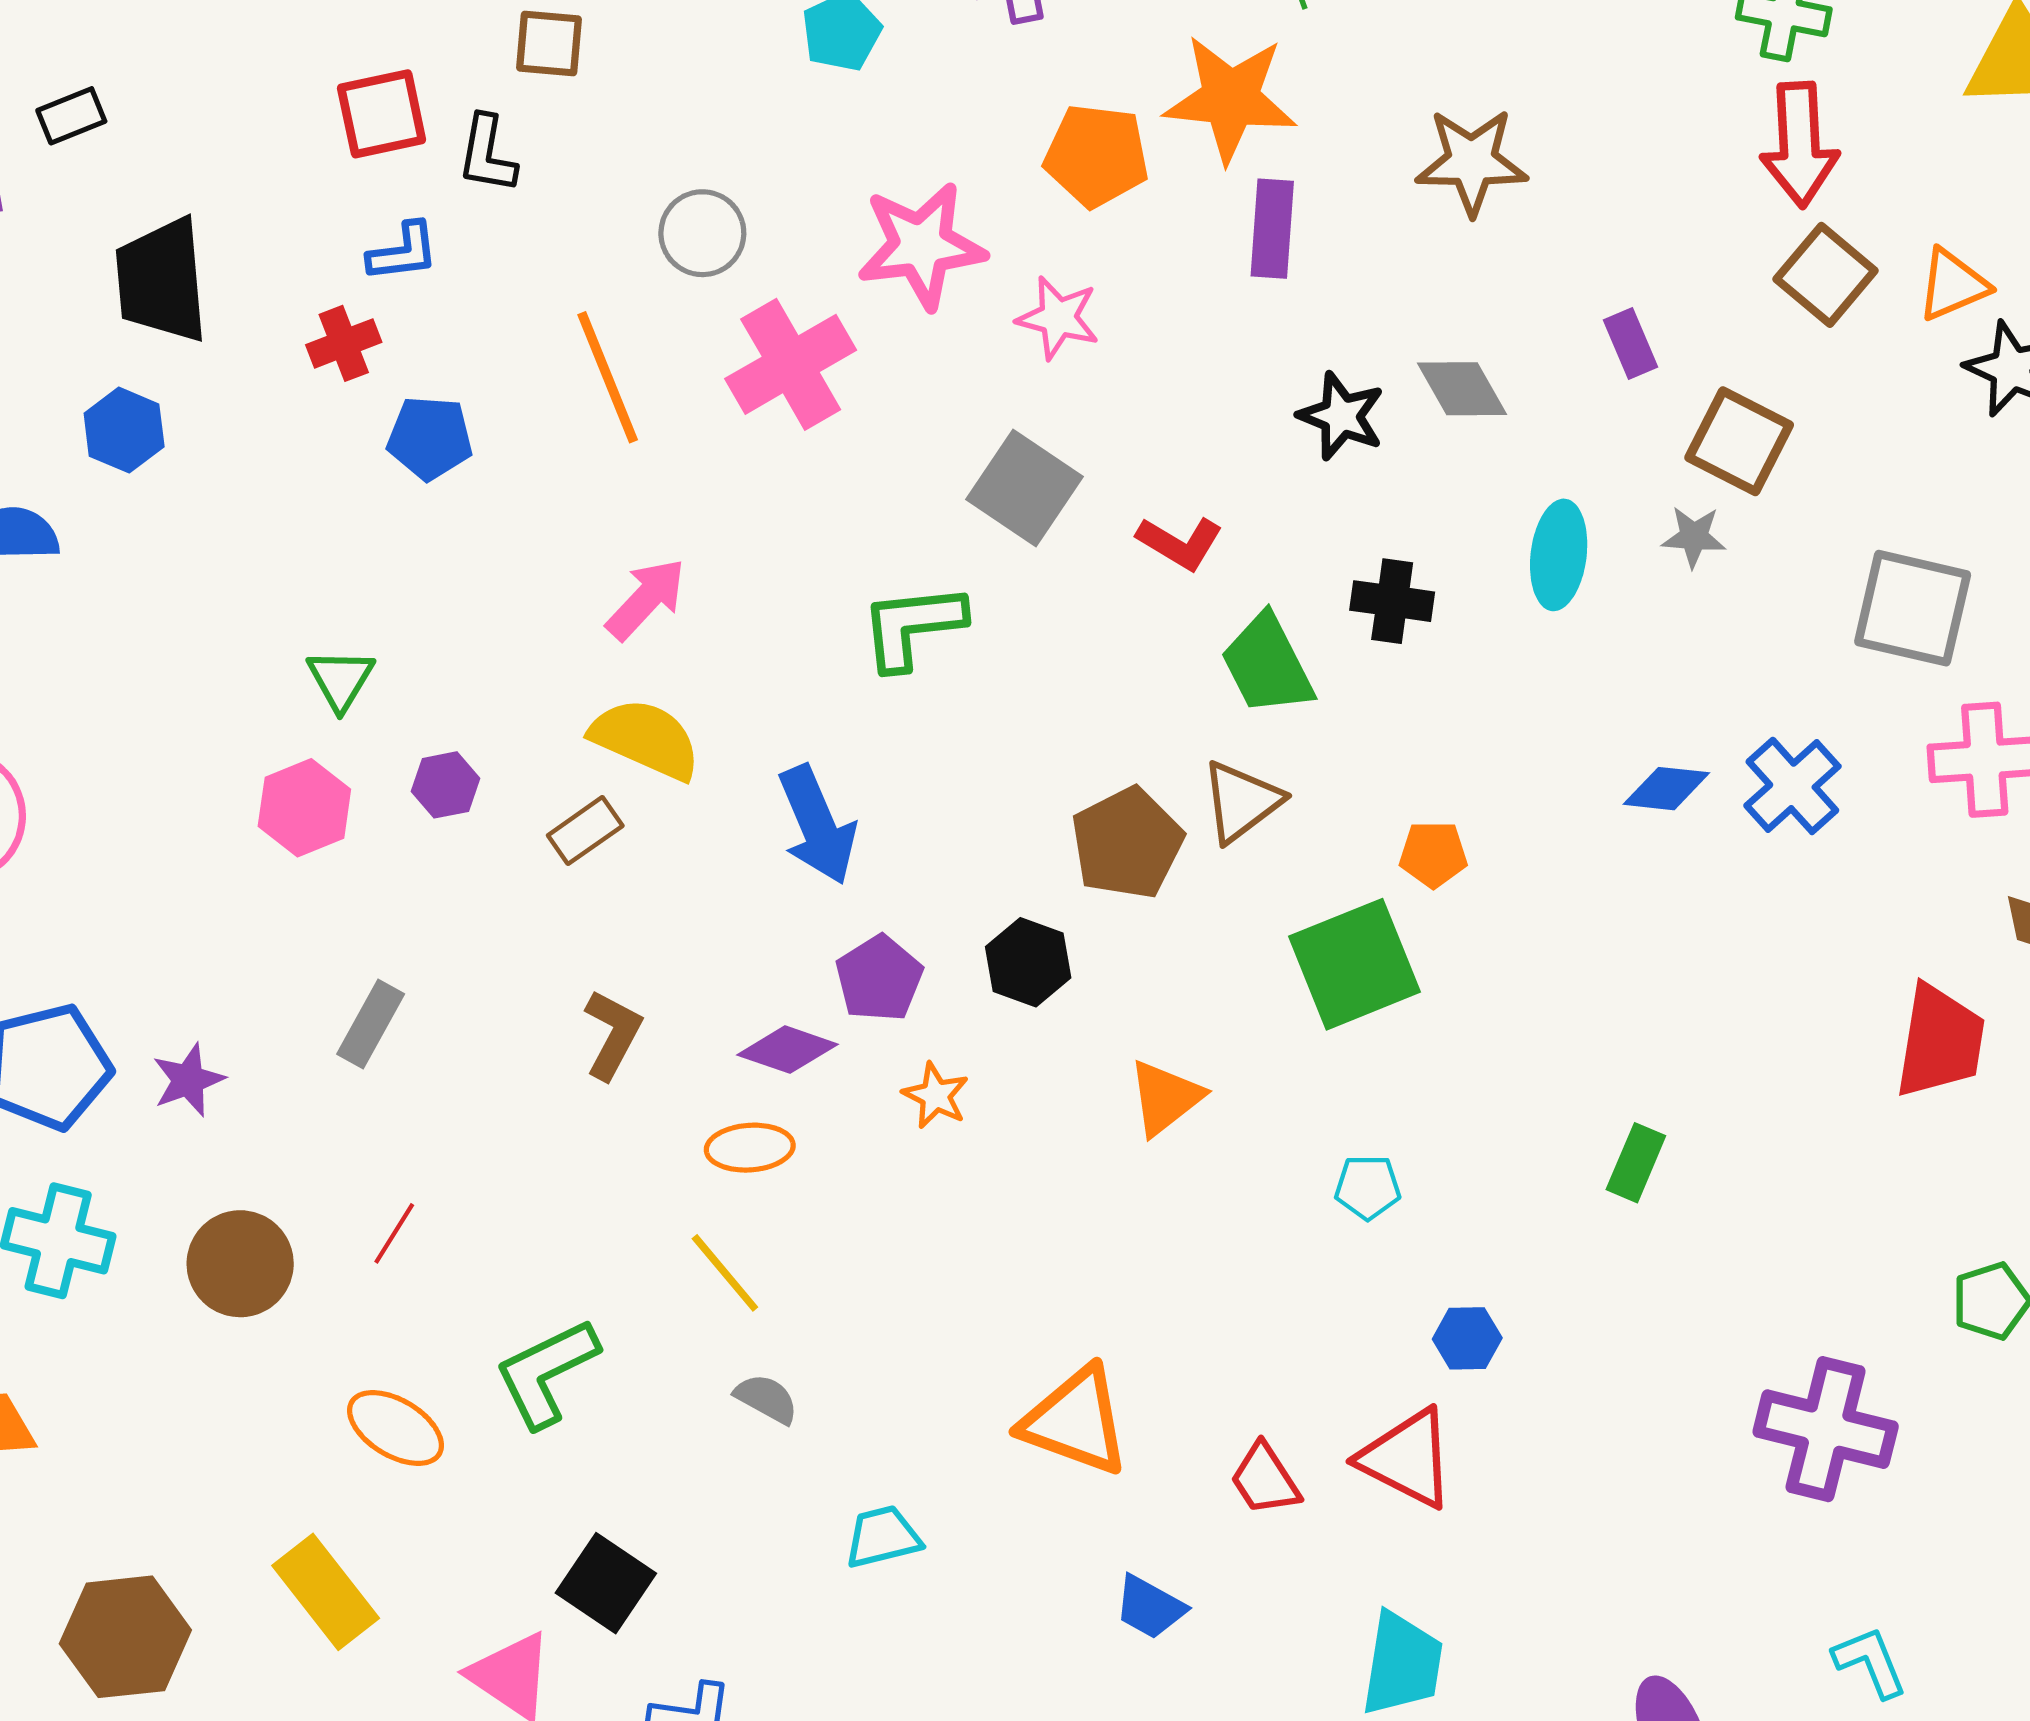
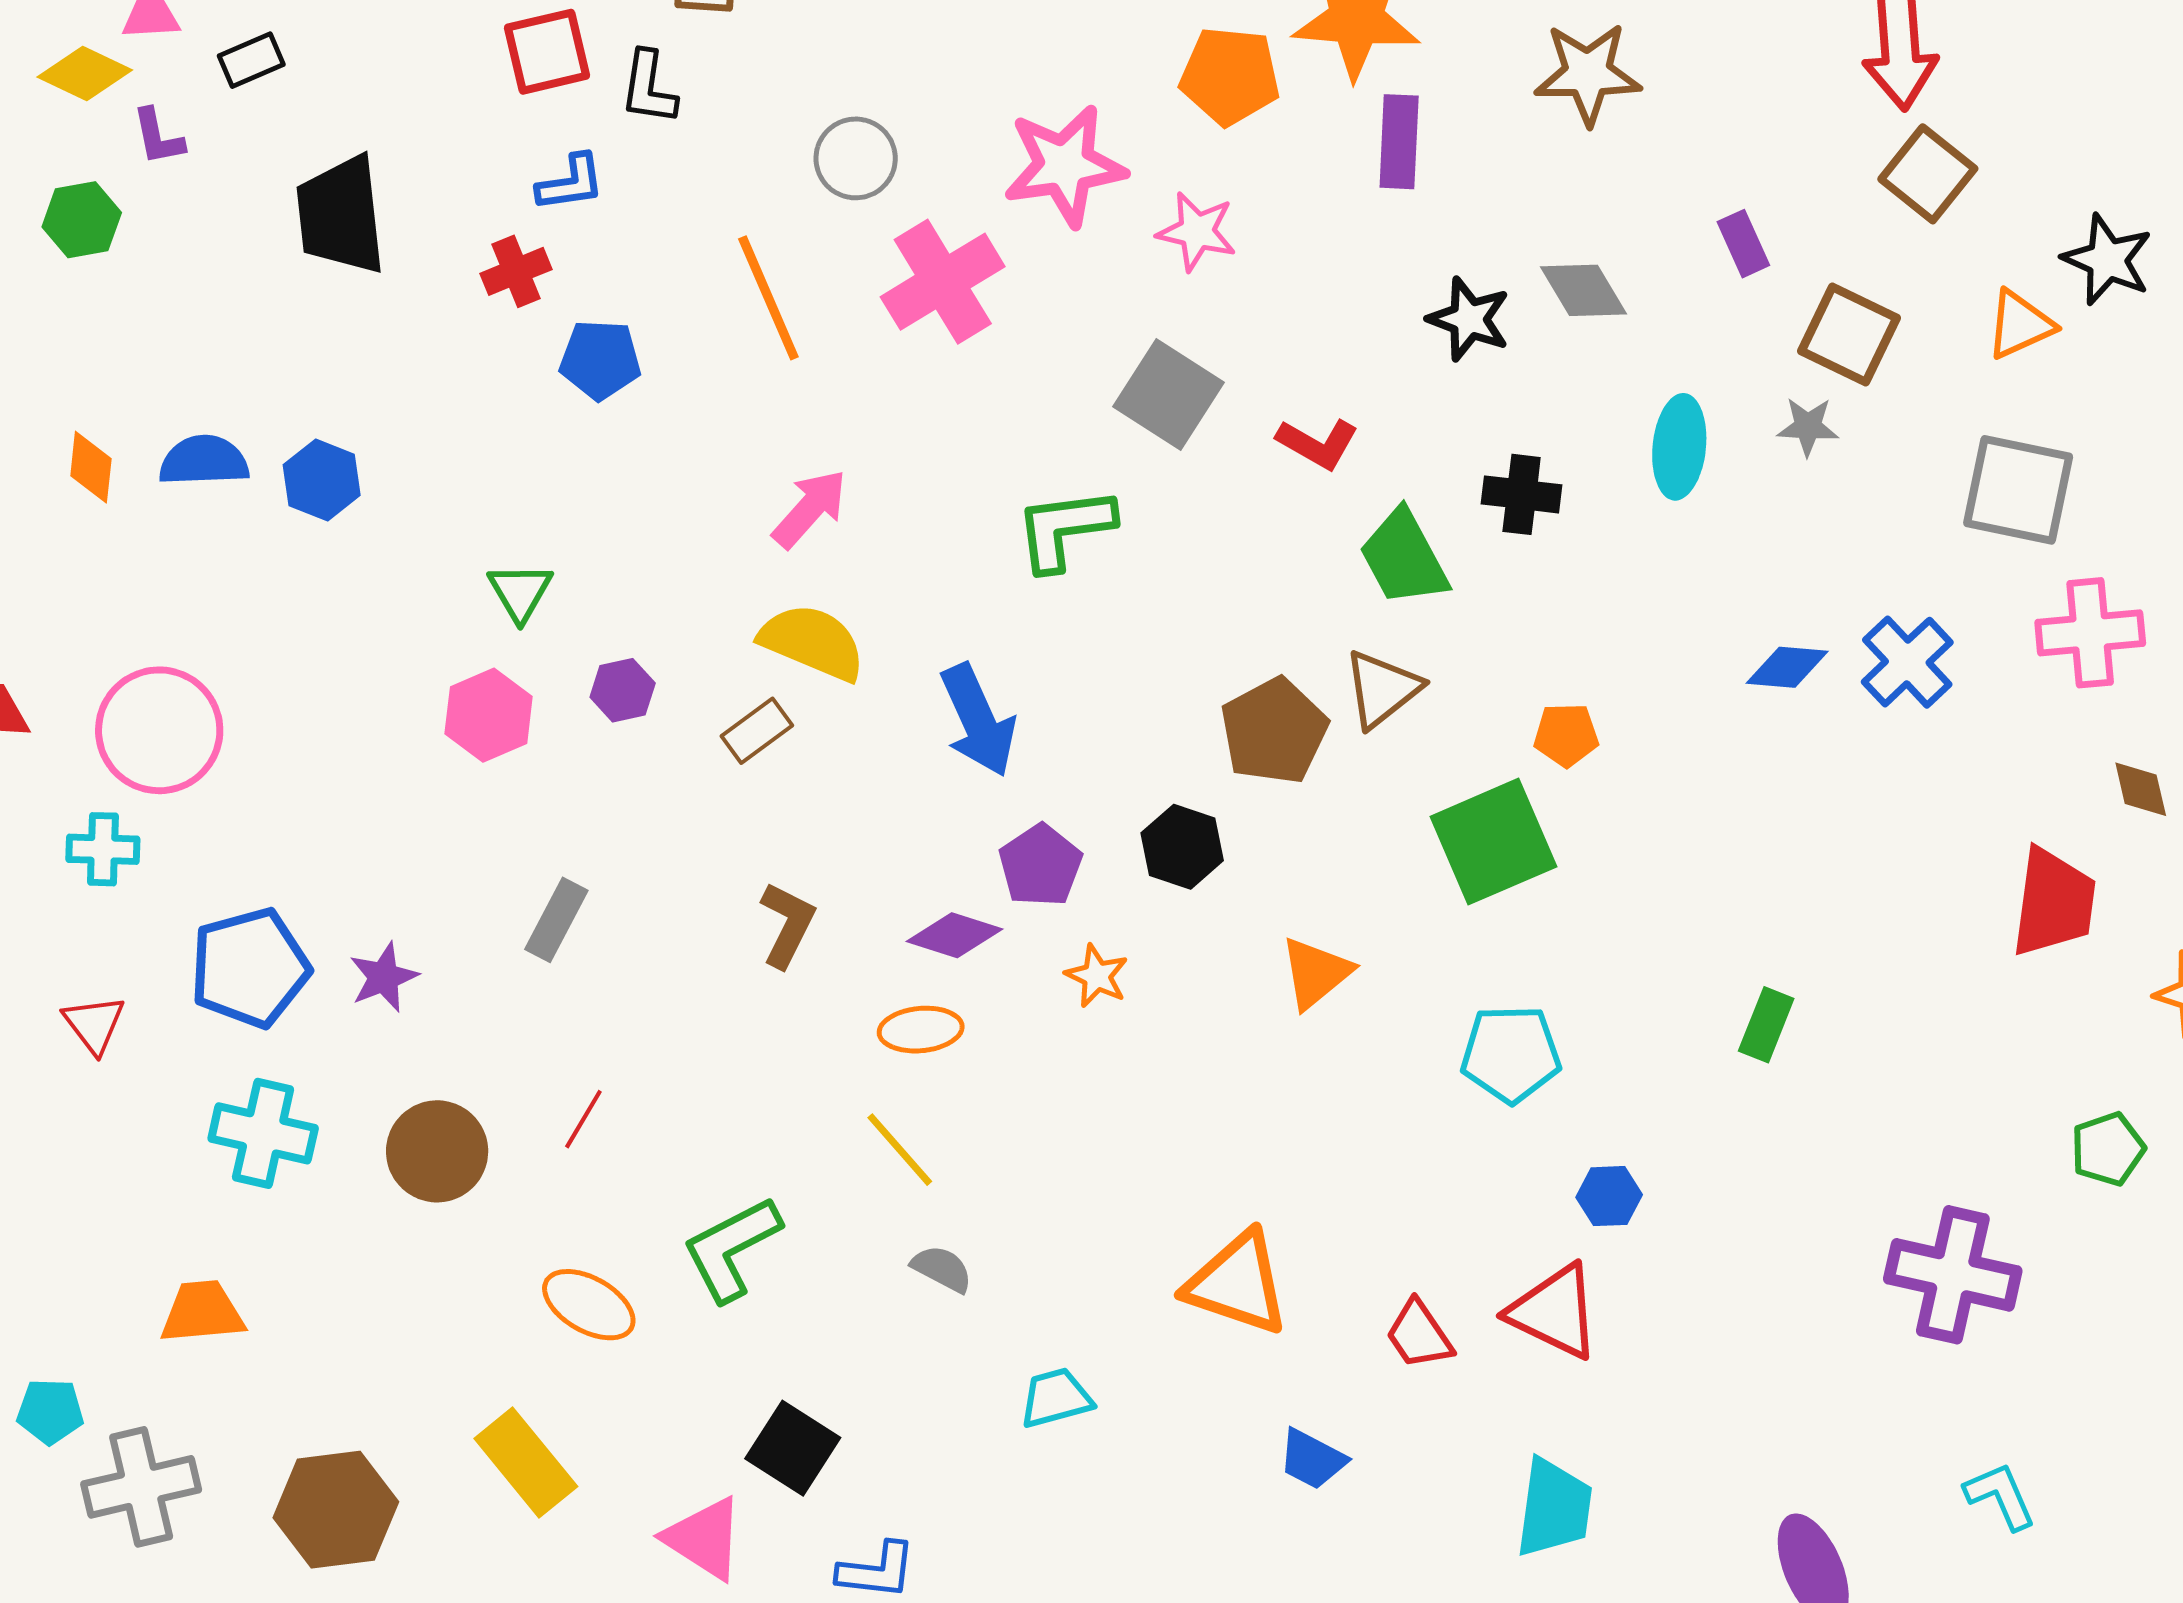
orange triangle: (1953, 285) -> (2020, 325), moved
blue hexagon: (124, 430) -> (322, 480), moved
cyan pentagon: (1368, 1187) -> (1511, 1054), size x1.6

